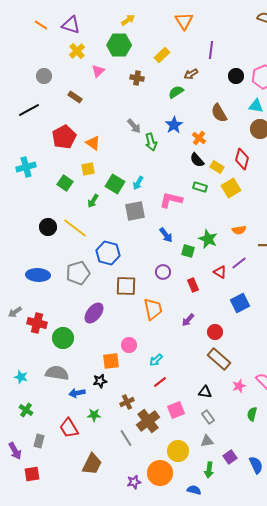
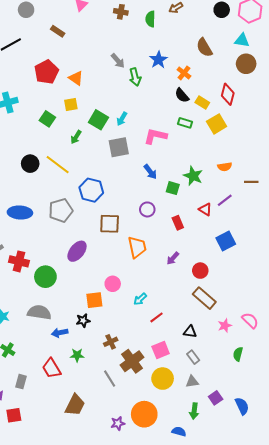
green semicircle: (176, 92) -> (150, 19), moved, turned -56
red line: (160, 382) -> (156, 317), moved
yellow circle: (178, 451) -> (163, 379), moved

